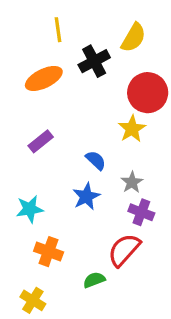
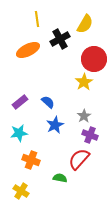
purple rectangle: (41, 141) -> (20, 102), moved
blue semicircle: (96, 160) -> (48, 102), moved
green semicircle: (94, 280) -> (60, 178), turned 32

